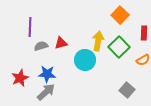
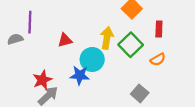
gray semicircle: (41, 46) -> (15, 39), moved
blue star: (47, 74) -> (80, 75), moved
red star: (20, 78) -> (42, 80), moved

